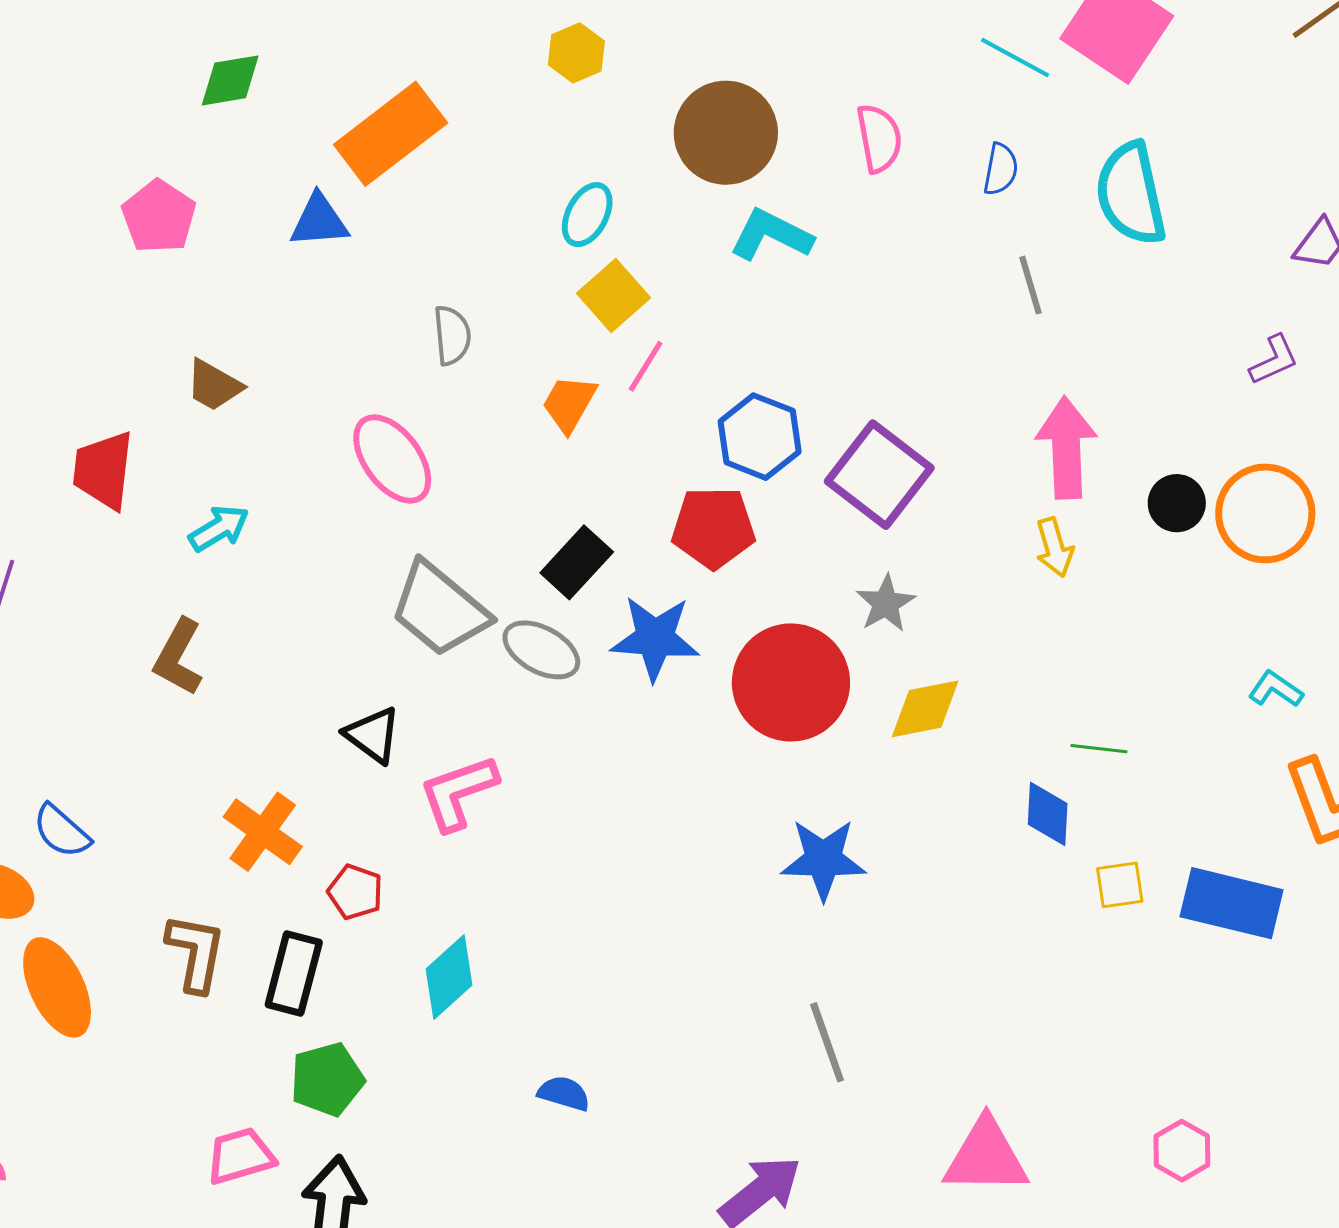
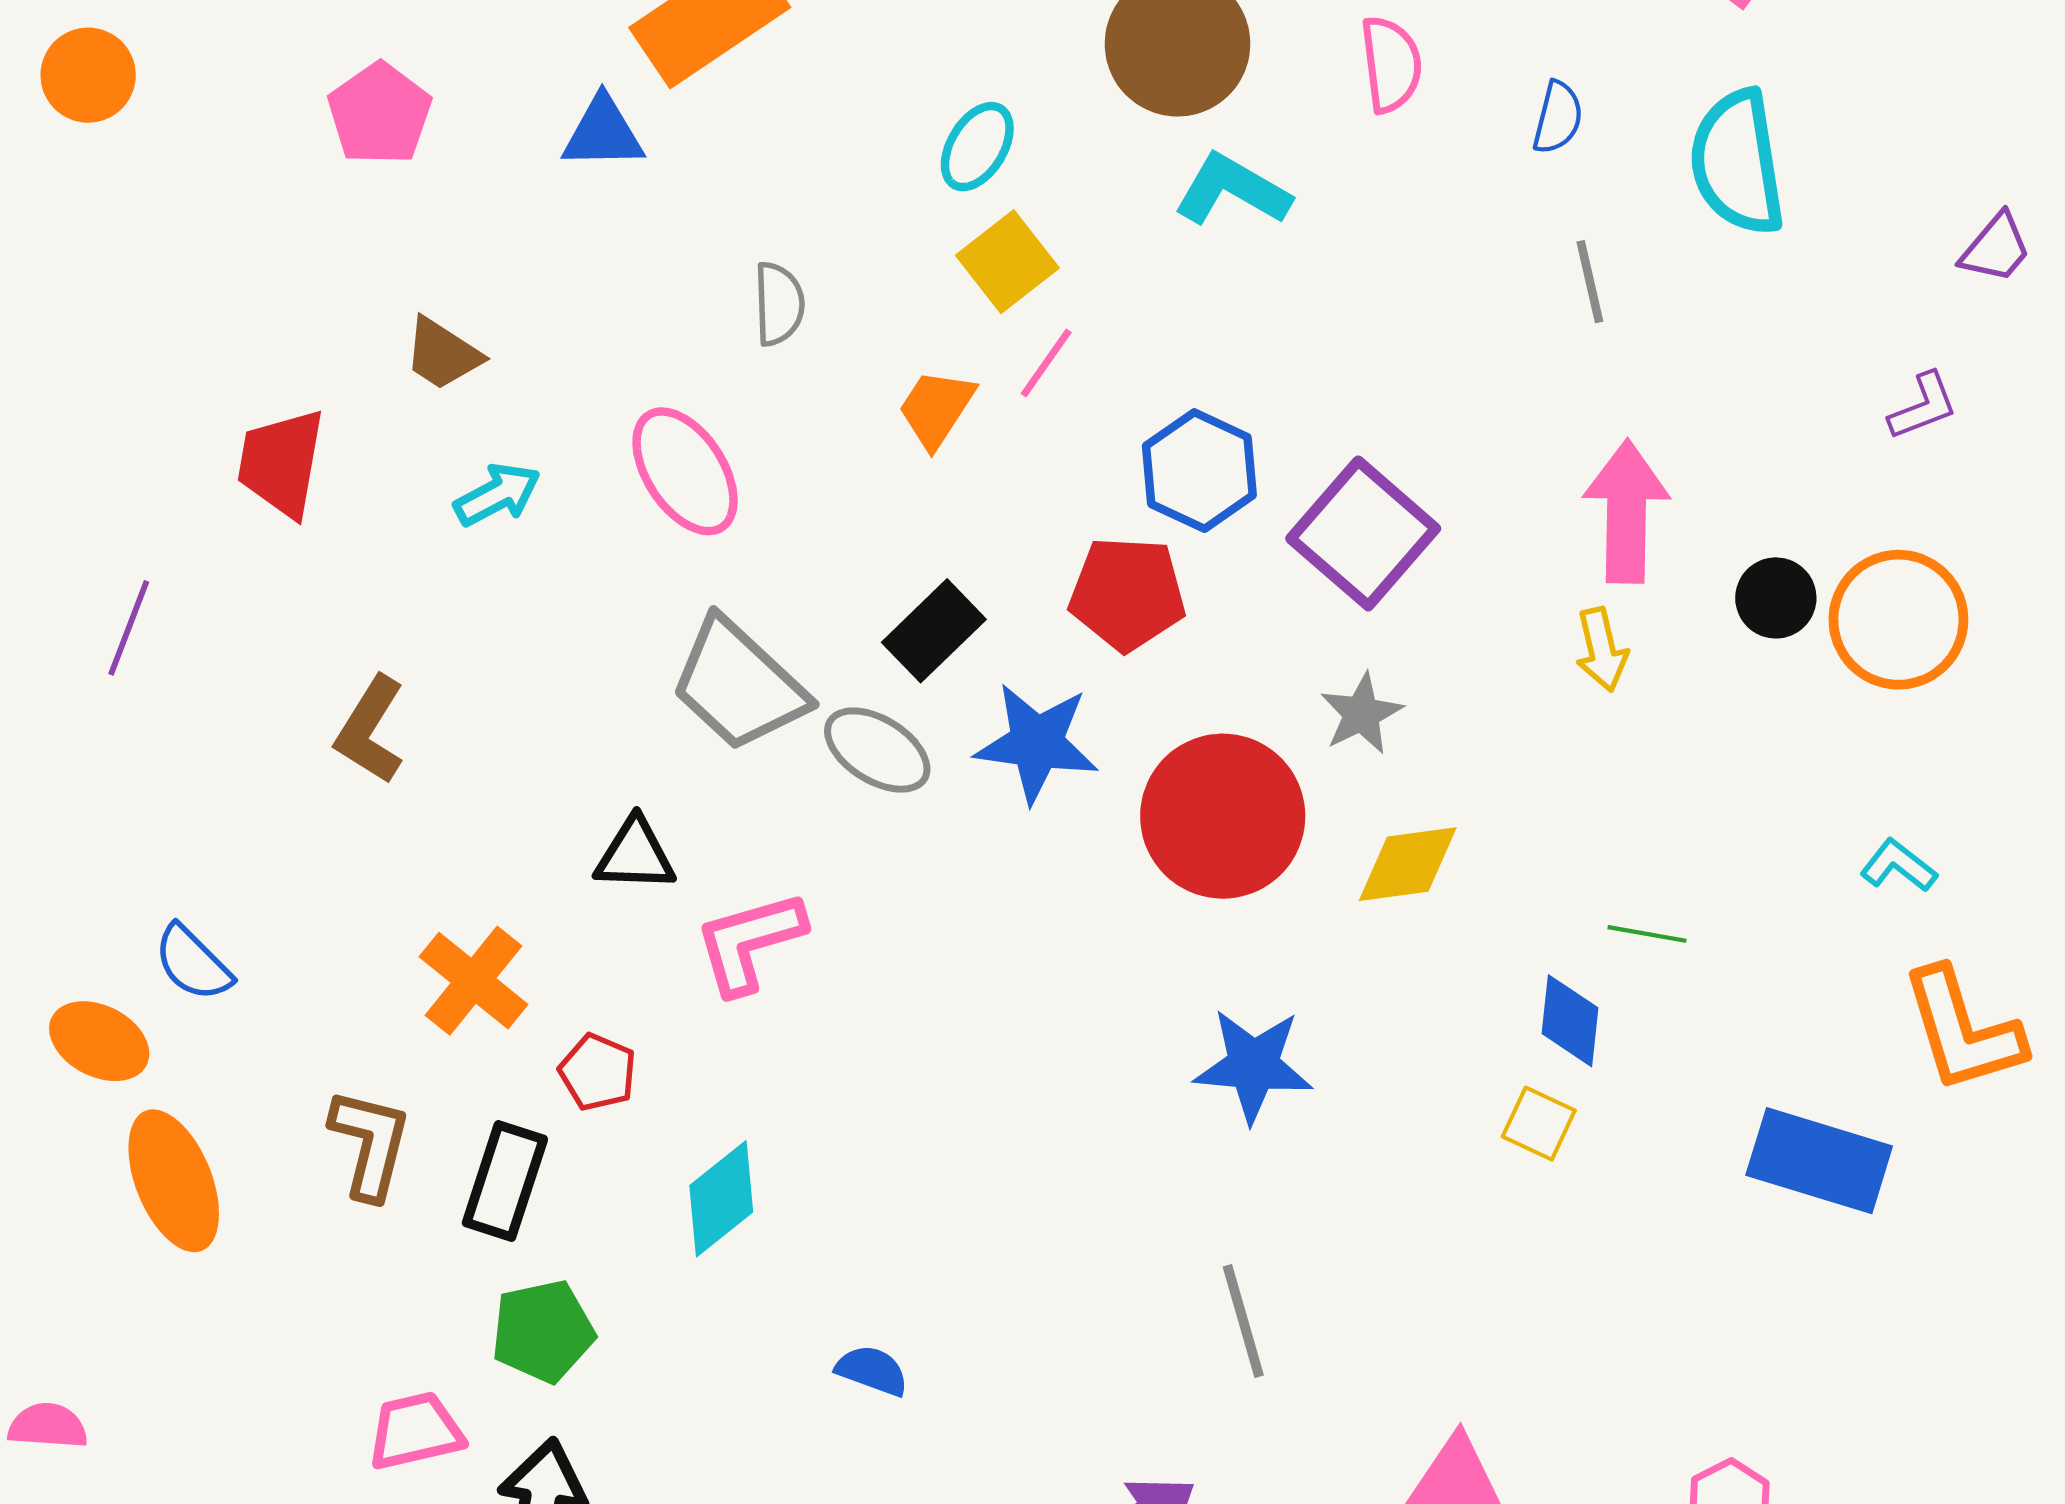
cyan arrow: (219, 528) -> (497, 495), moved
black triangle: (373, 735) -> (635, 855), turned -38
yellow square: (1120, 885) -> (1539, 1124), moved, turned 30

